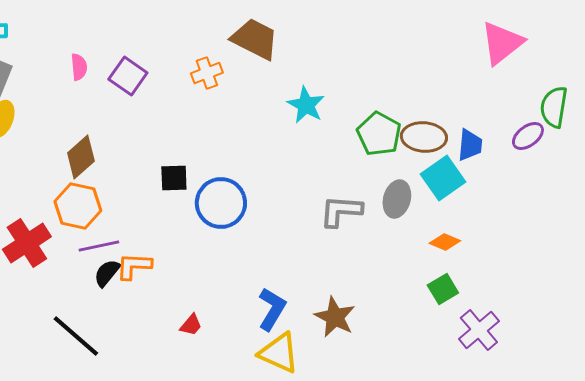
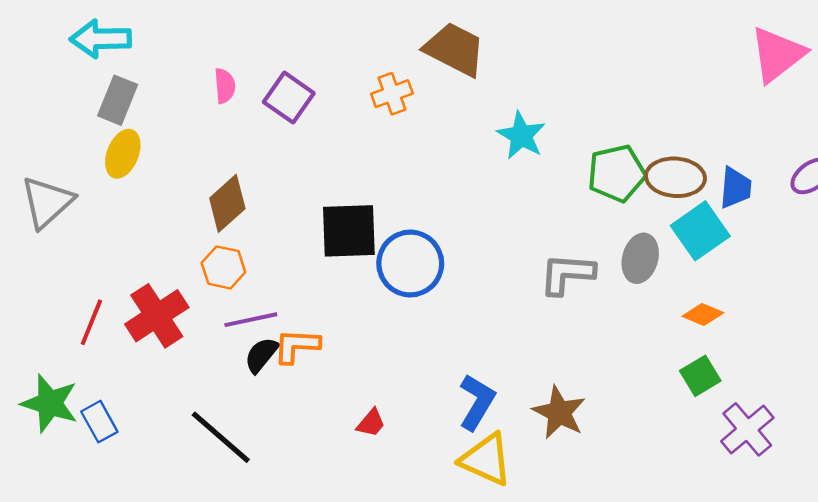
green pentagon: (379, 134) -> (617, 173), turned 30
black square: (174, 178) -> (349, 231), size x1.6
orange hexagon: (78, 206) -> (223, 267), size x0.7

